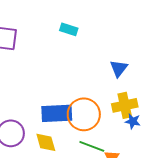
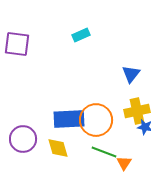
cyan rectangle: (69, 29) -> (81, 35), turned -42

